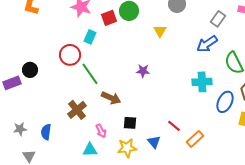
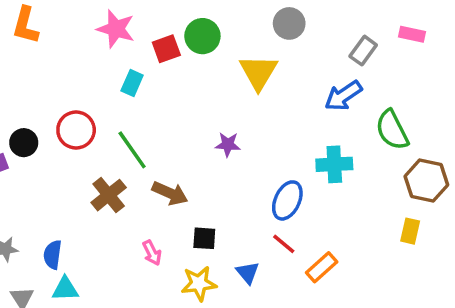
yellow triangle: (160, 31) -> (258, 72), size x1.6
red circle: (70, 55) -> (76, 130), moved
blue ellipse: (225, 102) -> (287, 200), moved
brown cross: (77, 110) -> (109, 195), moved
cyan triangle: (90, 150) -> (65, 289), moved

